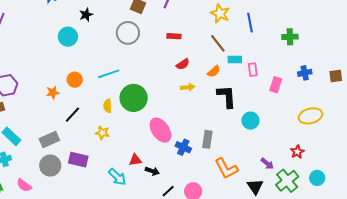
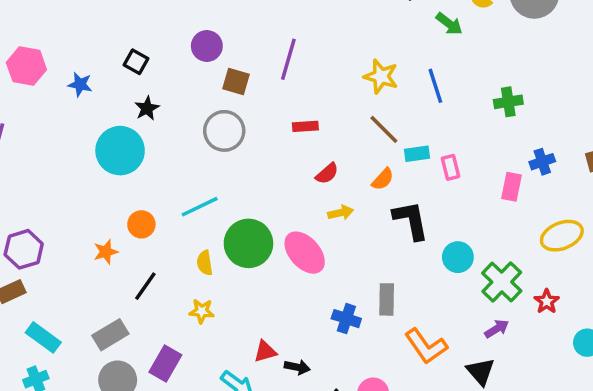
cyan circle: (68, 37) -> (120, 151), size x1.4
pink rectangle: (276, 85) -> (512, 187), moved
pink ellipse: (160, 130) -> (305, 253), moved
purple rectangle: (78, 160) -> (165, 364), turned -66
purple arrow: (267, 164) -> (497, 329), turned -64
green cross: (287, 181) -> (502, 282), moved

